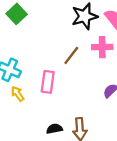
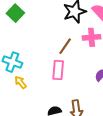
pink rectangle: (48, 82) -> (58, 70), moved

